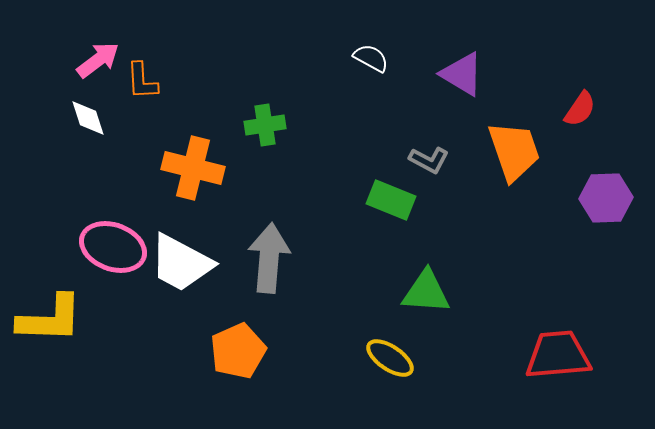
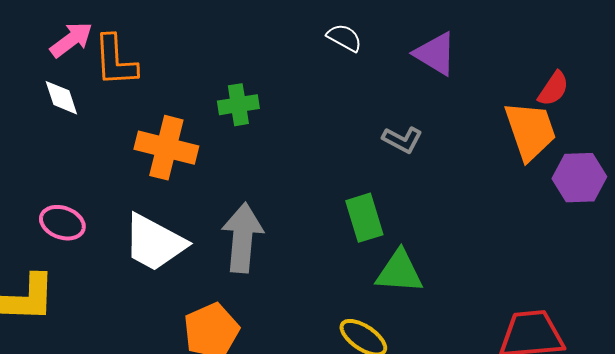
orange L-shape: (142, 81) -> (115, 61), size x1.4
orange trapezoid: (514, 151) -> (530, 131), moved
green rectangle: (391, 200) -> (364, 218), moved, turned 51
pink ellipse: (113, 247) -> (62, 223), moved, size x0.7

